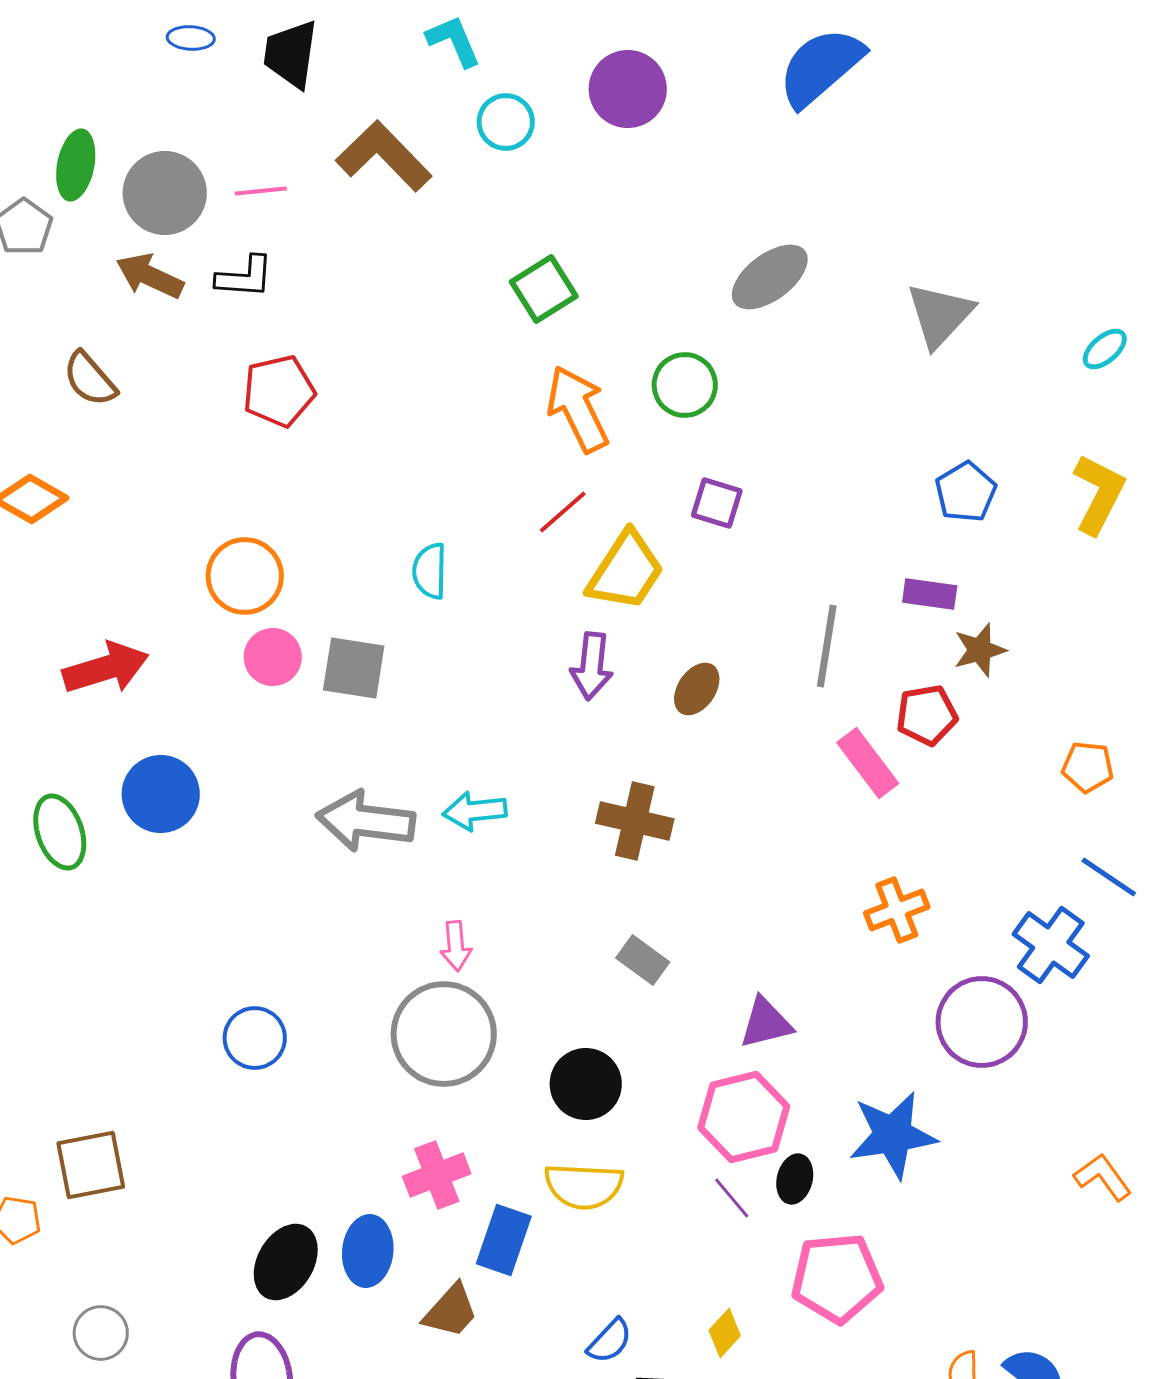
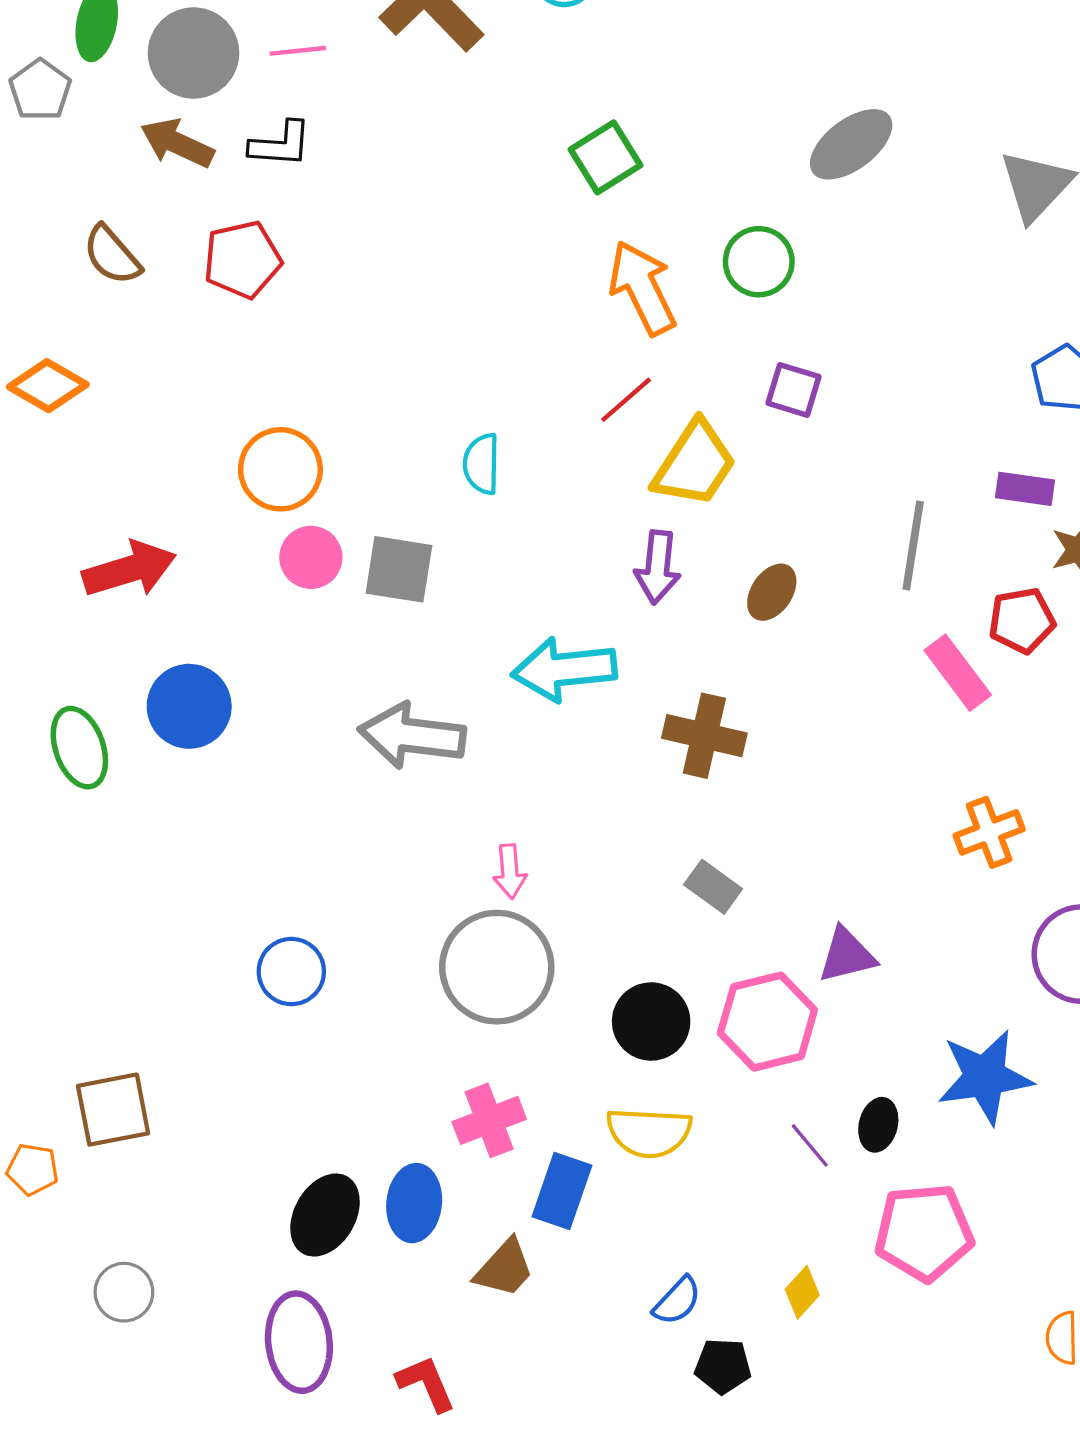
red pentagon: (279, 391) -> (242, 260), moved
cyan arrow: (475, 811) -> (564, 669), moved, size x1.5
pink hexagon: (744, 1117) -> (767, 1022), moved

